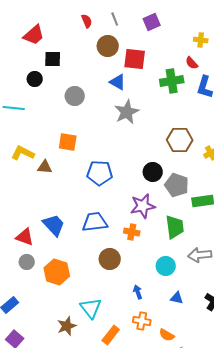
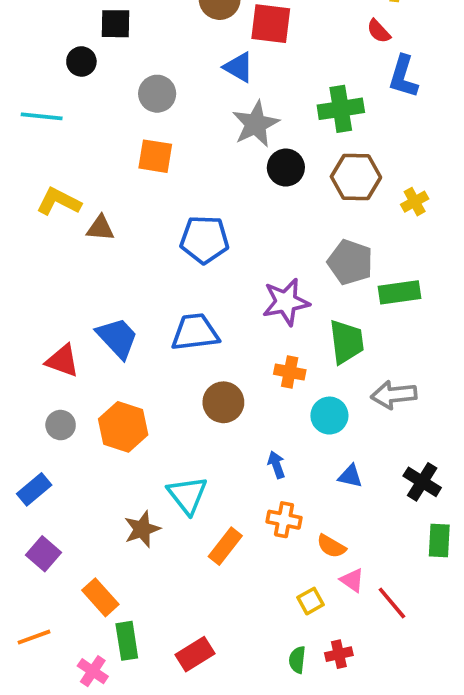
green cross: (172, 81) -> (341, 109), moved
orange square: (68, 142) -> (155, 156), moved
black circle: (153, 172) -> (286, 168), moved
orange cross: (132, 232) -> (290, 372), moved
gray circle: (27, 262) -> (61, 425), moved

